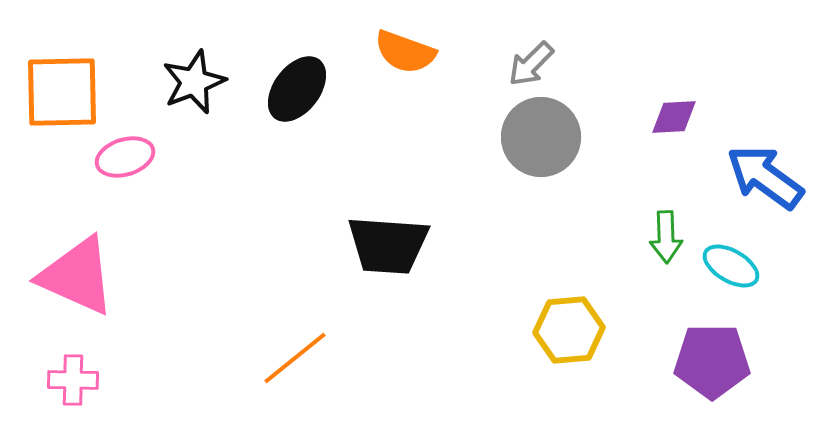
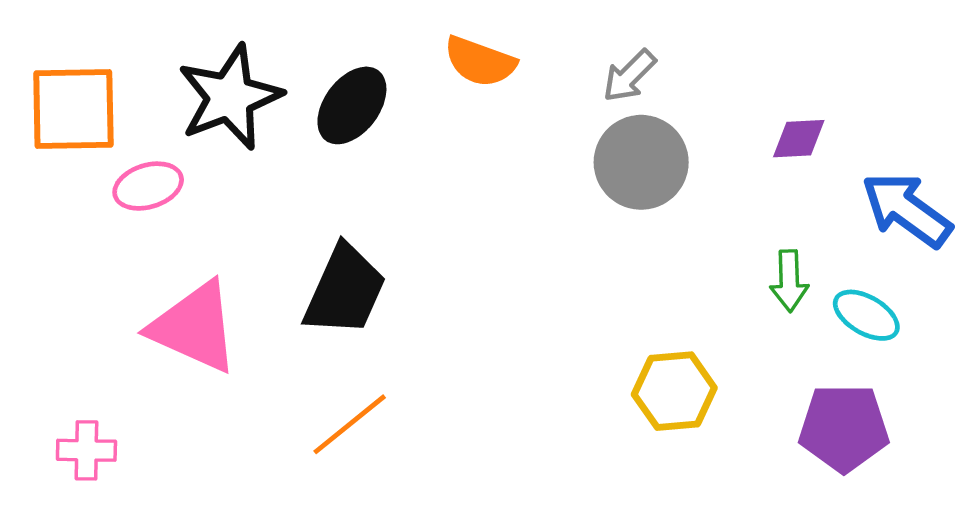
black star: (194, 82) -> (230, 97), size x1.4
black trapezoid: (388, 245) -> (345, 290), moved, turned -70
pink triangle: (77, 276) -> (194, 327), moved

